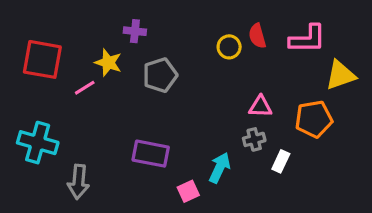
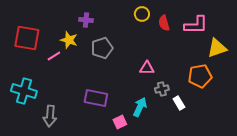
yellow circle: (229, 47) -> (142, 14), moved
pink triangle: (260, 106) -> (147, 68), moved
white rectangle: (281, 161) -> (179, 103), turned -56

